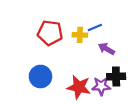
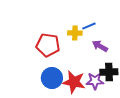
red pentagon: (50, 33) -> (48, 45), moved
blue circle: (40, 77) -> (52, 78), moved

